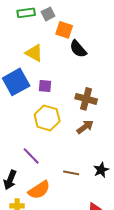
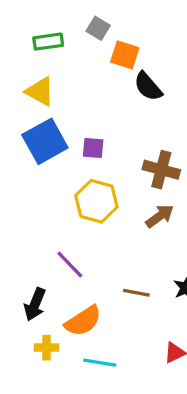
green rectangle: (26, 13) -> (48, 42), moved
gray square: (48, 14) -> (98, 28), turned -32
yellow triangle: (34, 53) -> (40, 91), moved

